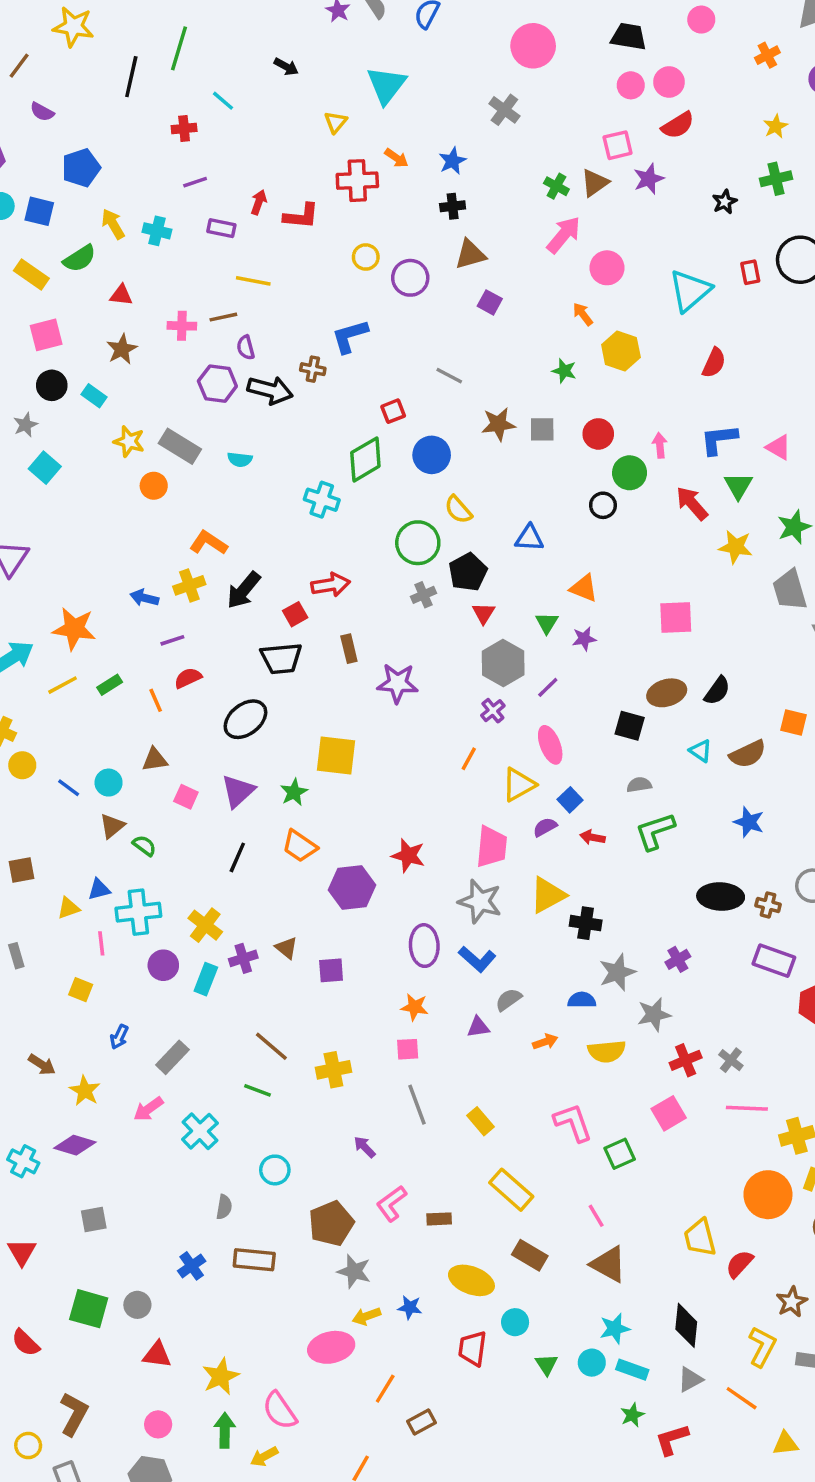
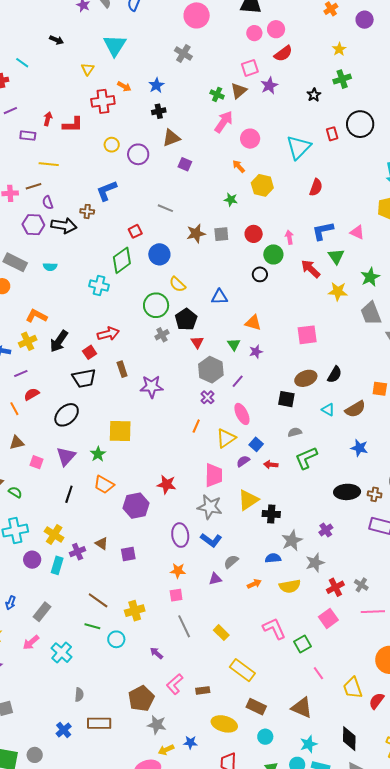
cyan circle: (275, 1170) -> (116, 639), moved
pink line: (596, 1216) -> (318, 673), moved
cyan circle: (515, 1322) -> (265, 737), moved

